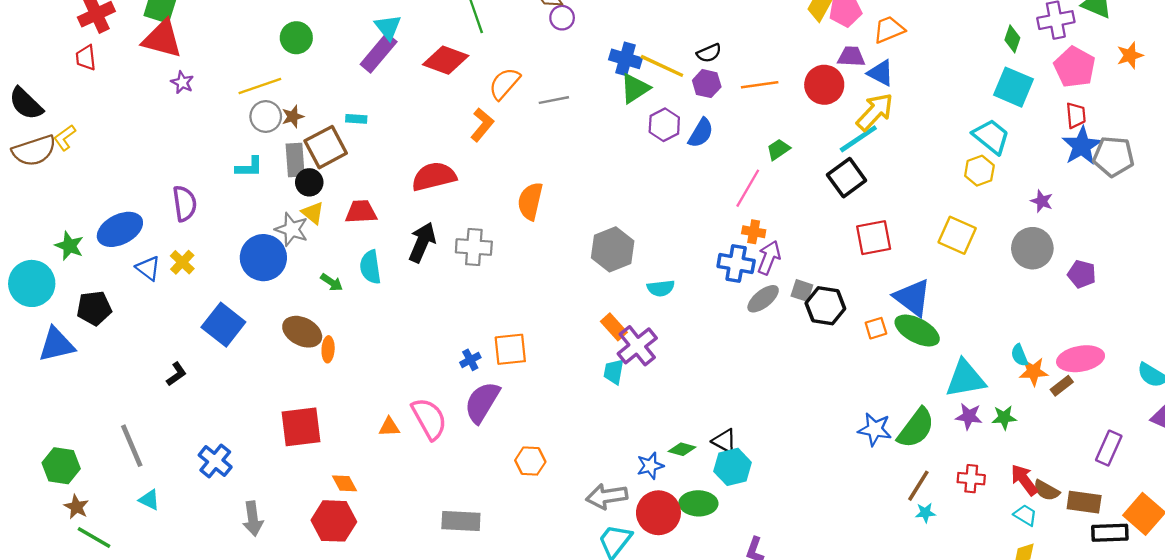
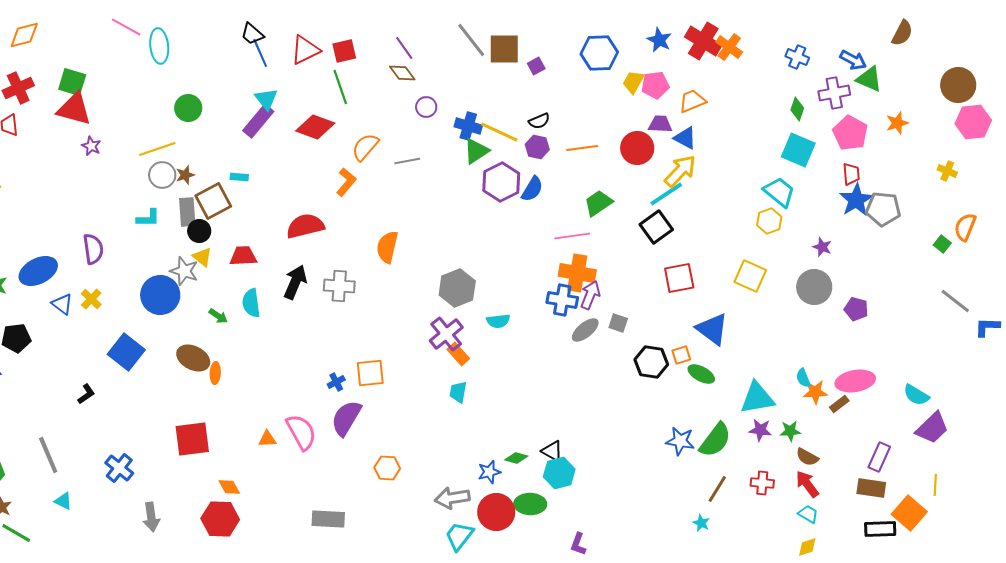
purple circle: (562, 18) -> (426, 107), moved
purple hexagon: (664, 125) -> (501, 182), size x1.4
green trapezoid: (778, 149) -> (598, 203), size x1.4
pink line: (748, 188) -> (572, 236), turned 52
orange cross: (754, 232) -> (577, 273), size x1.8
black hexagon: (825, 306) -> (651, 362), moved
green ellipse: (917, 331) -> (701, 374), moved, size x0.7
purple cross: (637, 346) -> (446, 334), moved
brown semicircle: (1046, 490) -> (807, 457), moved
brown rectangle: (1084, 502) -> (871, 488), moved
cyan star: (925, 513) -> (701, 523), moved, turned 30

